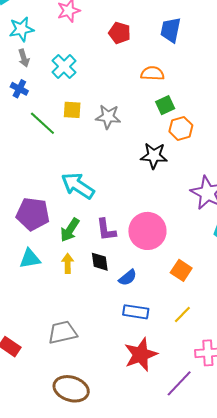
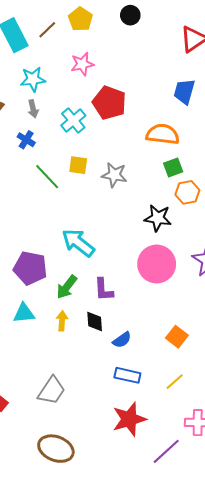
red pentagon: (120, 33) -> (109, 103), moved, size x1.5
orange semicircle: (152, 73) -> (163, 134), size x1.4
pink circle: (147, 231) -> (157, 264), moved
gray trapezoid: (63, 332) -> (52, 391), turned 132

